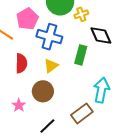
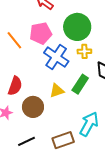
yellow cross: (81, 14) -> (84, 51), moved
red semicircle: (21, 63) -> (15, 86), moved
yellow triangle: (51, 66) -> (57, 91), moved

